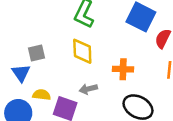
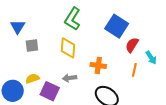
blue triangle: (21, 73) -> (18, 27), moved
yellow semicircle: (42, 95) -> (32, 78), turned -32

